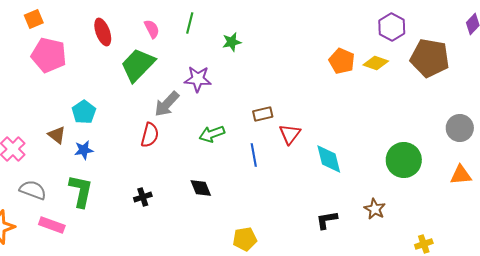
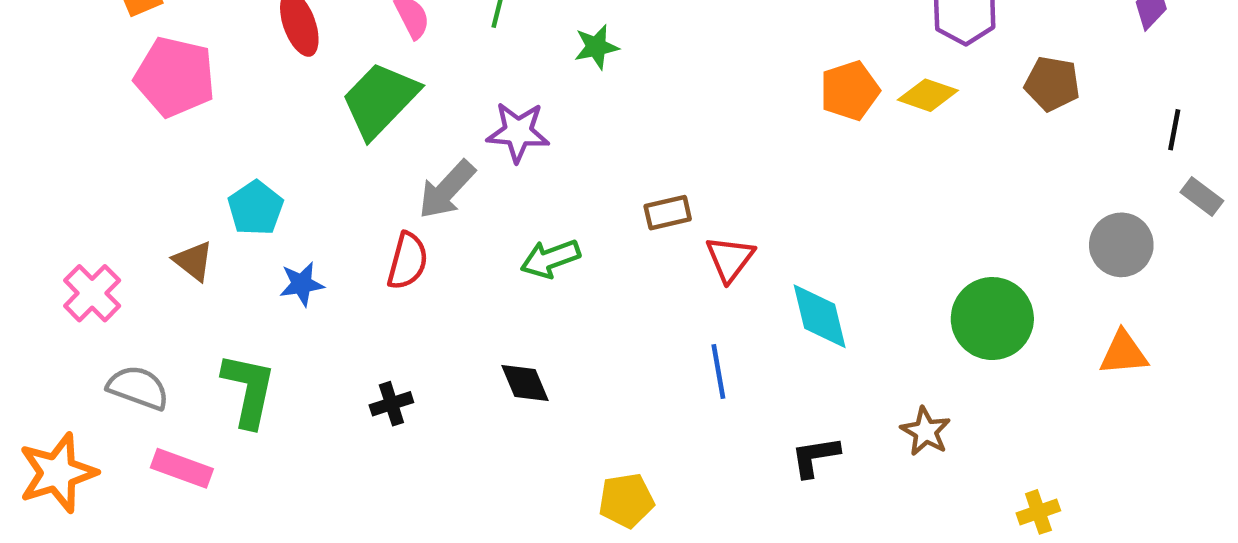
brown pentagon: (430, 58) -> (1052, 84), size x0.6
orange pentagon: (342, 61) -> (850, 91), turned 30
blue star: (84, 150) -> (302, 284), moved
blue line: (254, 155) -> (718, 371), moved

